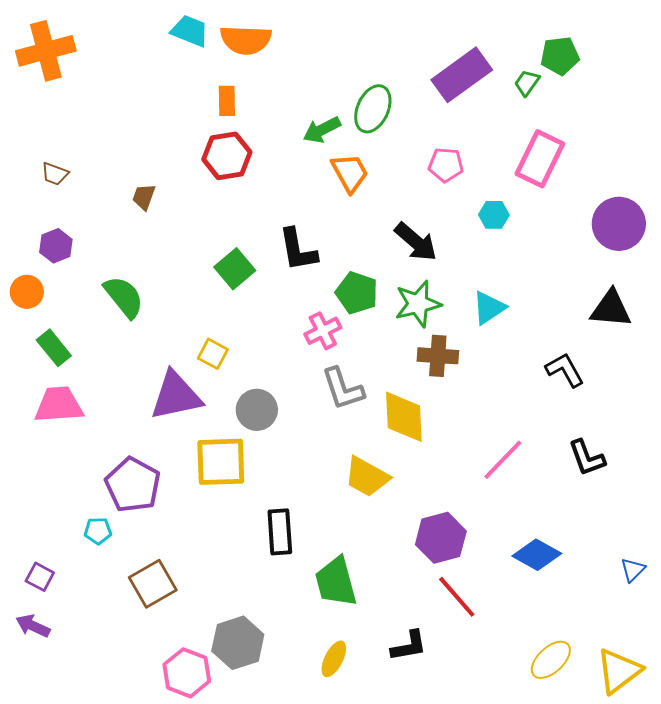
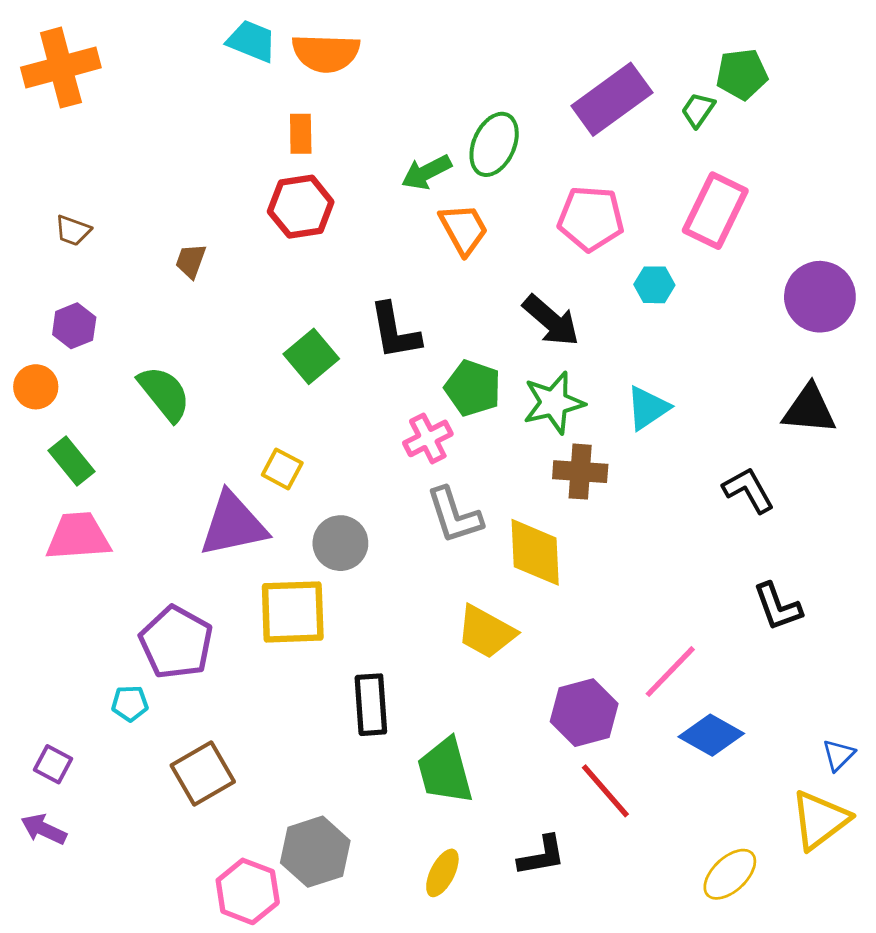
pink pentagon: (446, 165) -> (591, 219), size x1.4
pink line: (503, 460) -> (670, 672), moved
yellow triangle: (619, 671) -> (820, 820), moved

